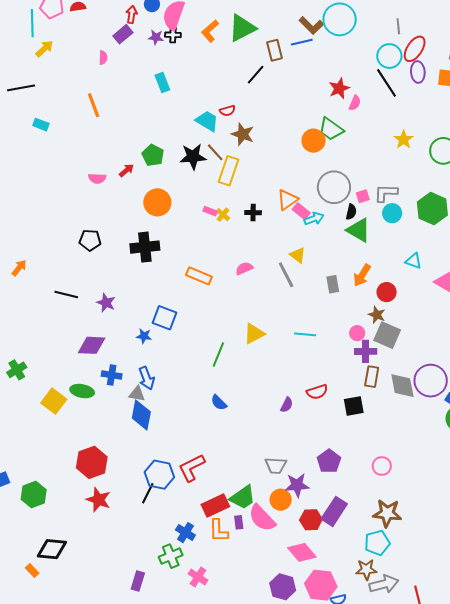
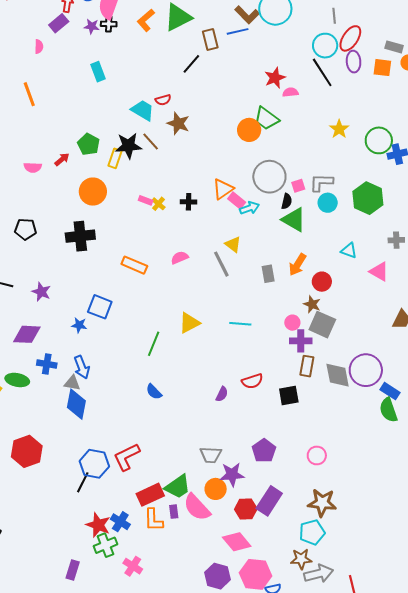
pink semicircle: (355, 103) -> (290, 92), turned -119
yellow rectangle: (228, 171) -> (115, 158), moved, size x0.7
red star: (98, 500) -> (98, 525), moved

